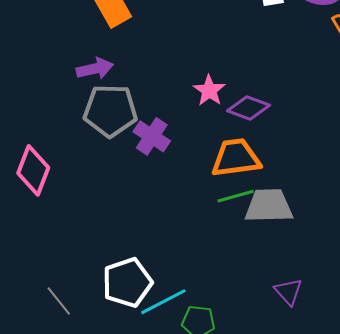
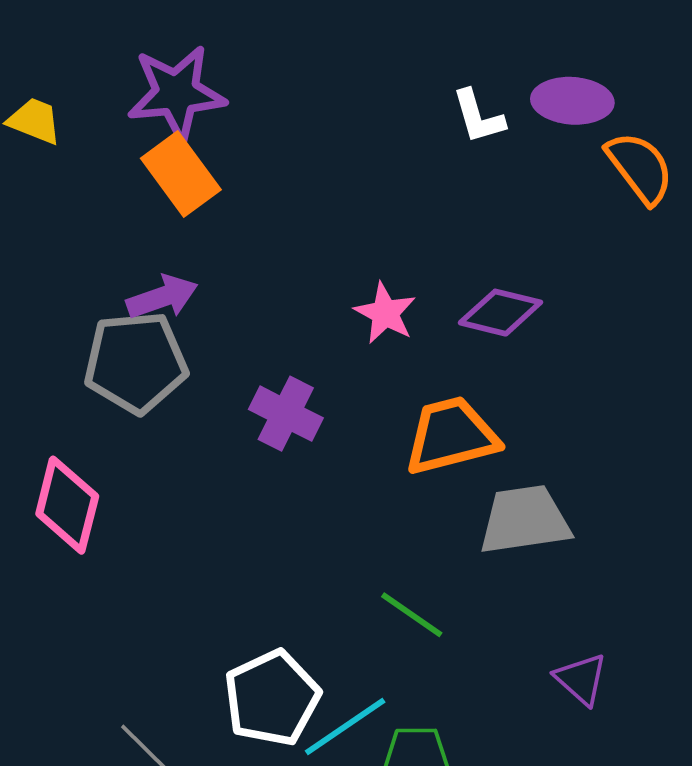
purple diamond: (249, 108) -> (500, 313), moved
gray pentagon: (110, 111) -> (136, 362), moved
green line: (236, 196) -> (412, 615), moved, turned 57

